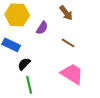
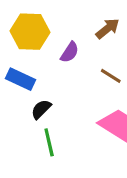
brown arrow: (66, 13) -> (108, 28), turned -91

